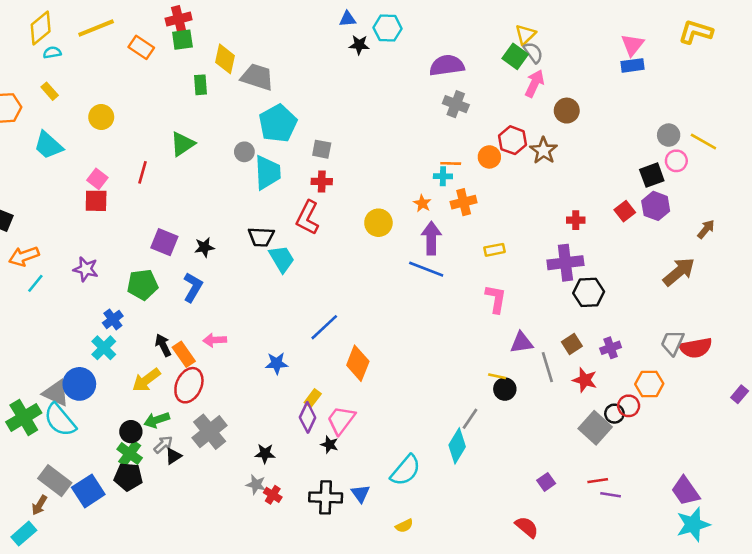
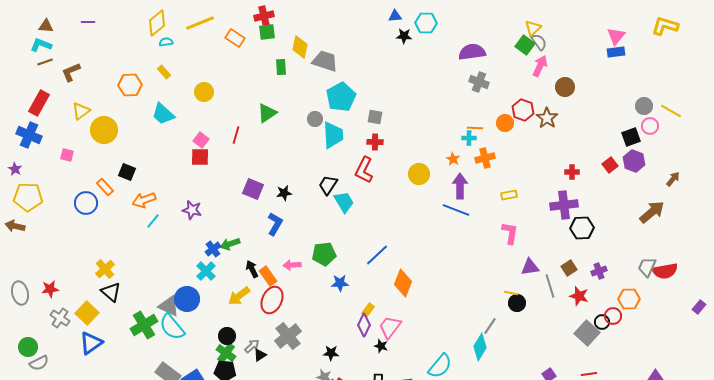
black trapezoid: (261, 237) -> (328, 185), turned 120
green pentagon: (142, 285) -> (324, 254), moved
green arrow: (157, 420) -> (230, 244), moved

